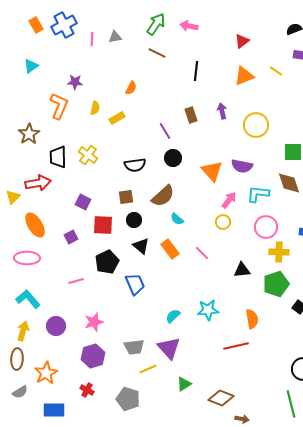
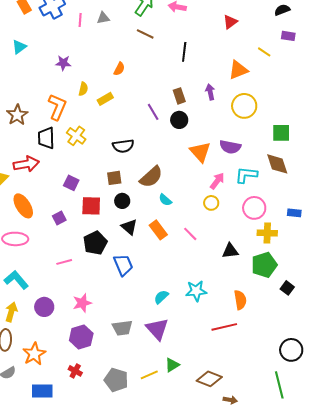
orange triangle: (244, 76) -> (238, 70), moved
orange L-shape: (59, 106) -> (57, 107), moved
black circle: (173, 158) -> (179, 120), moved
yellow line: (148, 369) -> (149, 375), moved

